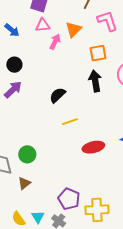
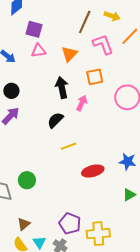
pink arrow: (55, 42) -> (82, 103), moved
black arrow: (95, 81) -> (62, 88), moved
brown triangle: (24, 183) -> (24, 224), moved

